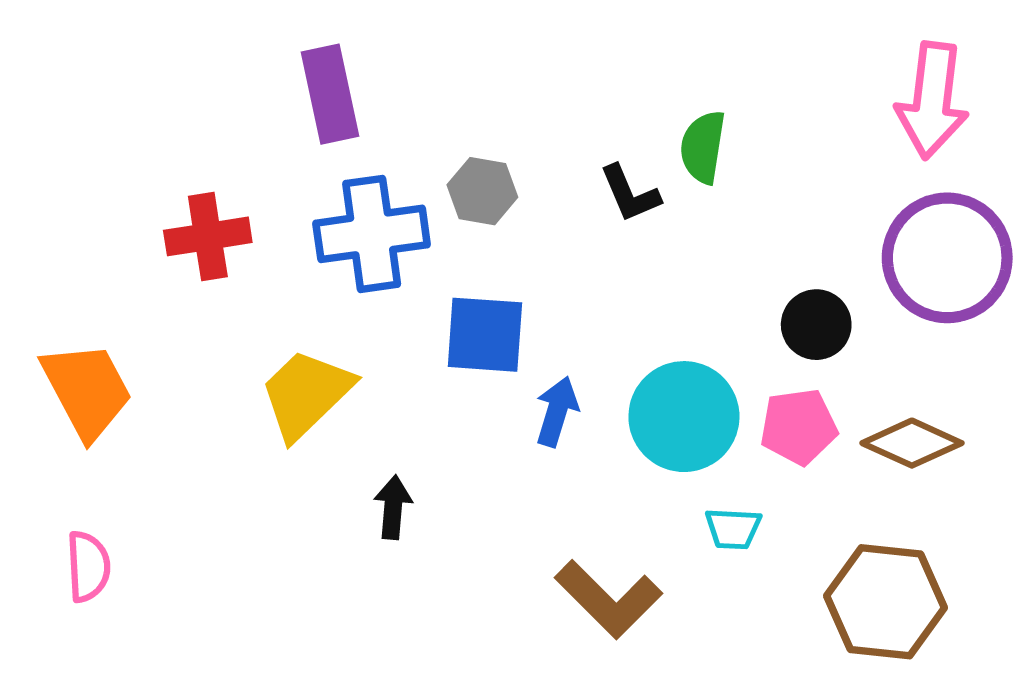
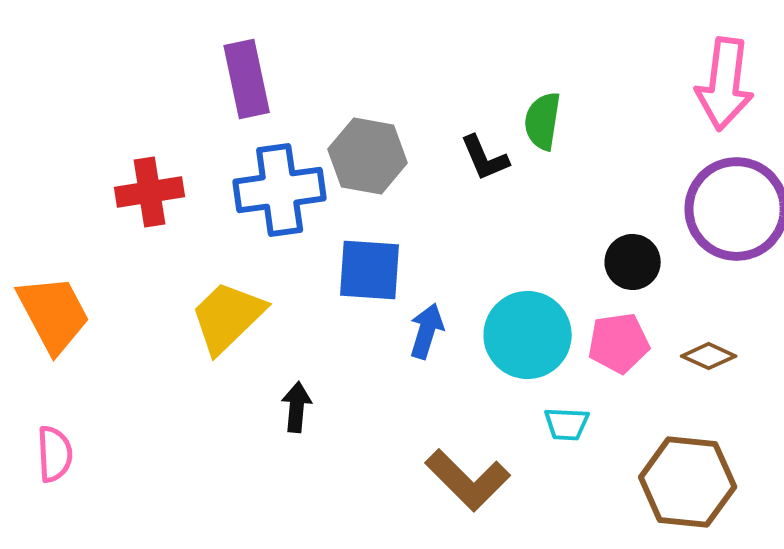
gray hexagon: (482, 191) -> (368, 156), size x1.4
brown diamond: (912, 443) -> (709, 356), size x0.7

